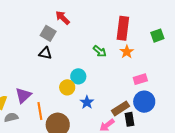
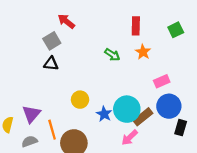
red rectangle: (123, 28) -> (136, 26), size x0.7
gray square: (48, 33) -> (52, 41), turned 35
cyan circle: (78, 76) -> (127, 109), moved, size x1.5
gray semicircle: (11, 117) -> (29, 141), moved
black rectangle: (130, 119) -> (181, 128), moved, turned 32

